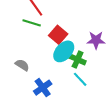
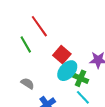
green line: (32, 23) -> (26, 44), moved, turned 42

